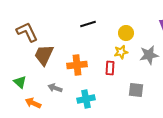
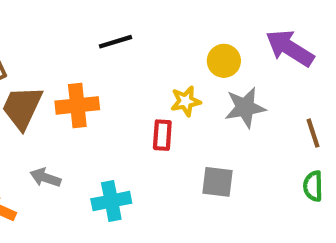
yellow circle: (126, 33) -> (224, 61), moved
orange cross: (77, 65) -> (77, 105), moved

